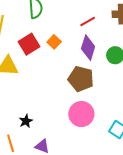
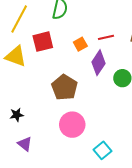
orange square: (54, 42) -> (80, 44), moved
brown pentagon: (81, 79) -> (64, 87), moved

